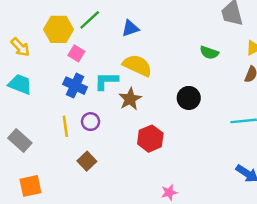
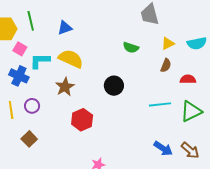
green line: (90, 20) -> (31, 21), turned -60
cyan L-shape: (106, 81) -> (40, 61), moved

